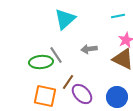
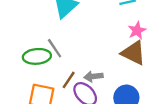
gray arrow: (89, 49) -> (93, 76), moved

